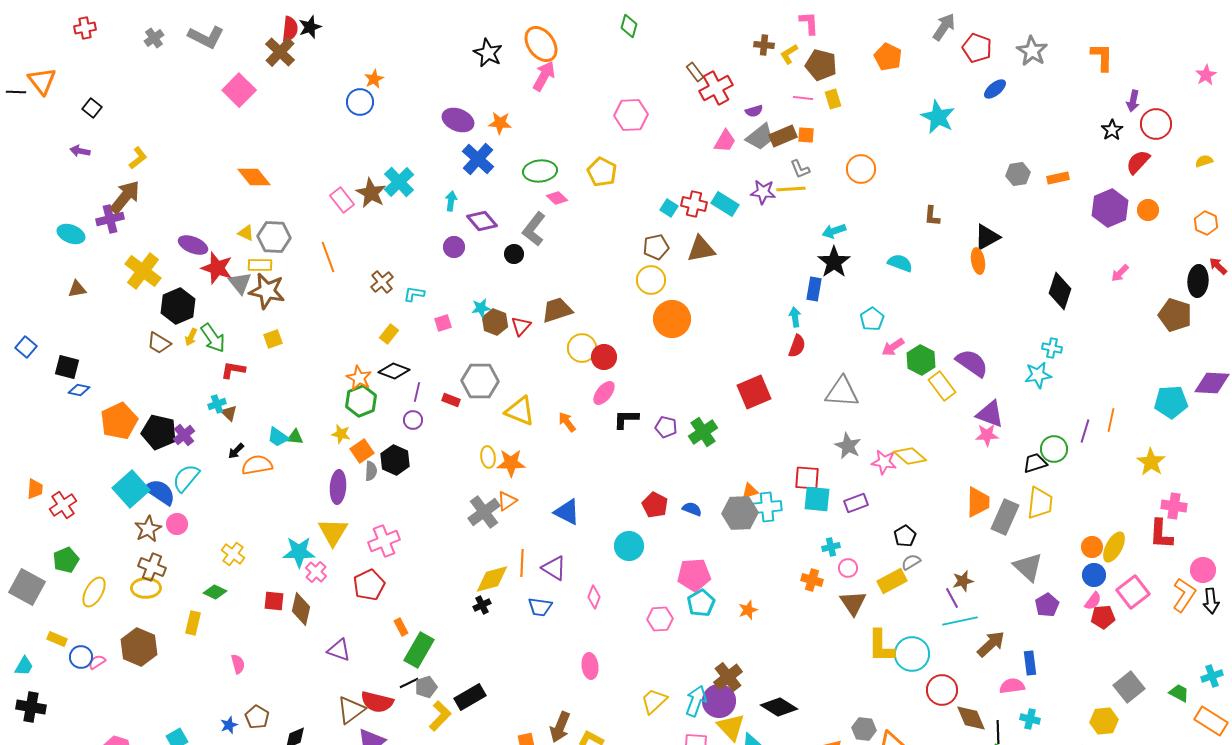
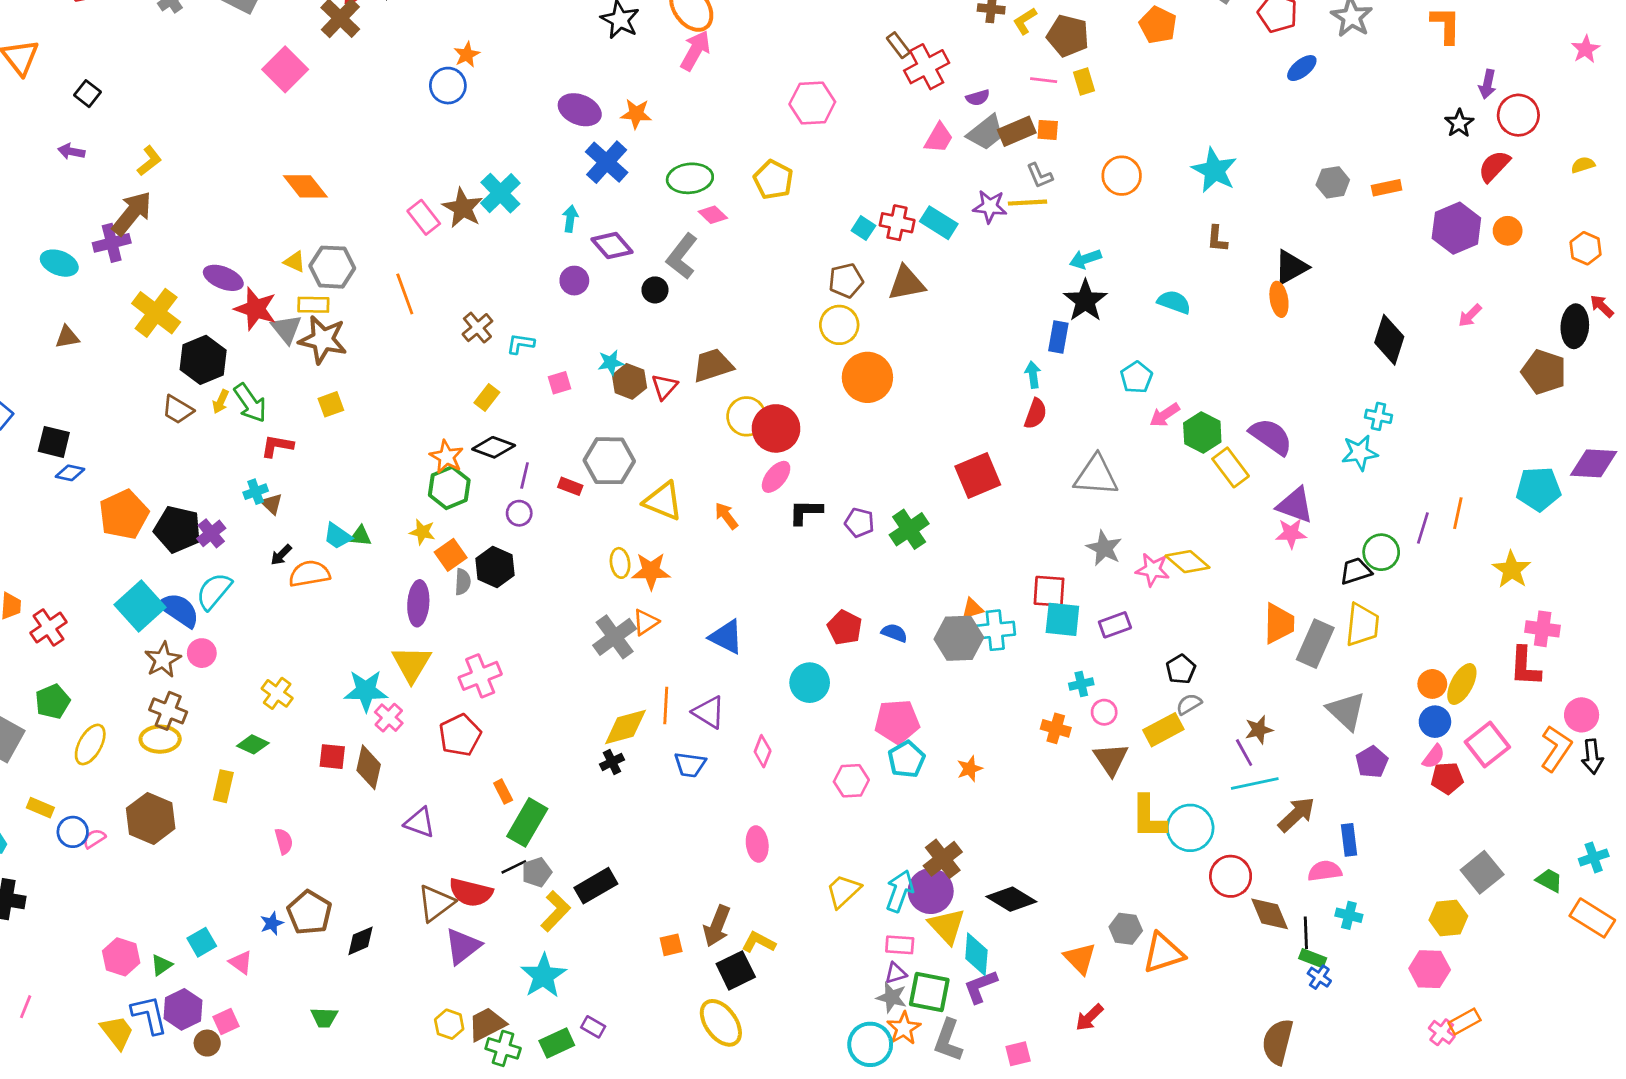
cyan star: (938, 117) -> (1214, 170), moved
red circle: (604, 357) -> (776, 428), size x1.4
brown pentagon: (257, 717) -> (309, 913), size x1.4

